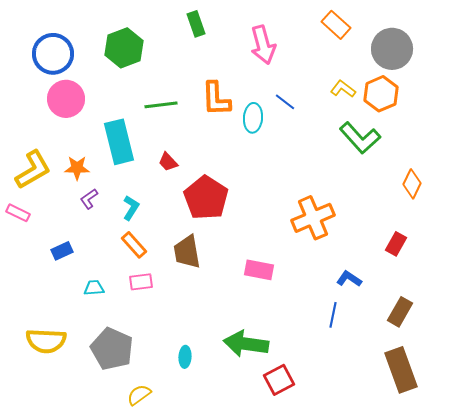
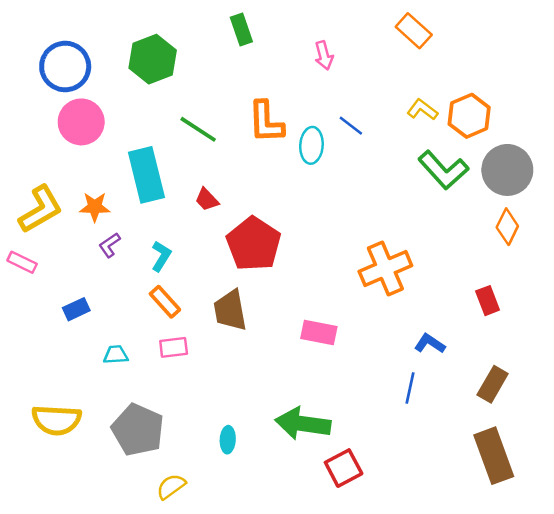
pink arrow: (263, 45) -> (324, 55), size x0.6
gray circle: (392, 49) -> (507, 170), moved
green line: (161, 105) -> (198, 129), turned 40
red rectangle: (396, 244) -> (488, 301), turned -50

